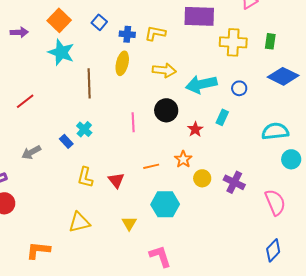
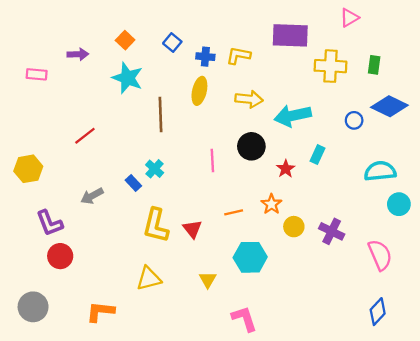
orange square: (59, 20) -> (125, 40), size x0.7
blue circle: (239, 88) -> (354, 120), moved
yellow L-shape: (85, 177) -> (156, 225), size x1.4

